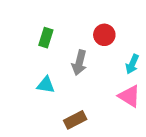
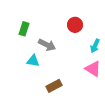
green rectangle: (46, 38) -> (24, 29), moved
gray arrow: (79, 63) -> (47, 45), moved, turned -78

